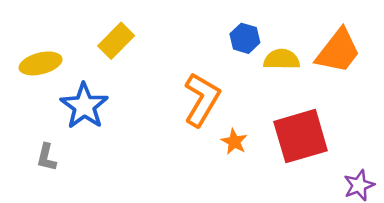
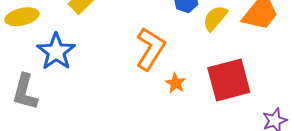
yellow semicircle: (282, 59) -> (215, 18), turned -52
gray L-shape: (47, 157) -> (25, 92), size x1.6

